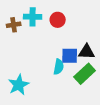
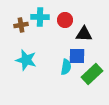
black triangle: (87, 52) -> (84, 34), moved
cyan star: (19, 85) -> (26, 60), moved, turned -30

